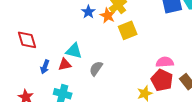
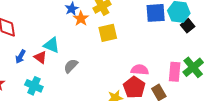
orange star: (108, 16) -> (81, 19), moved
red triangle: (65, 64) -> (40, 57), turned 40

